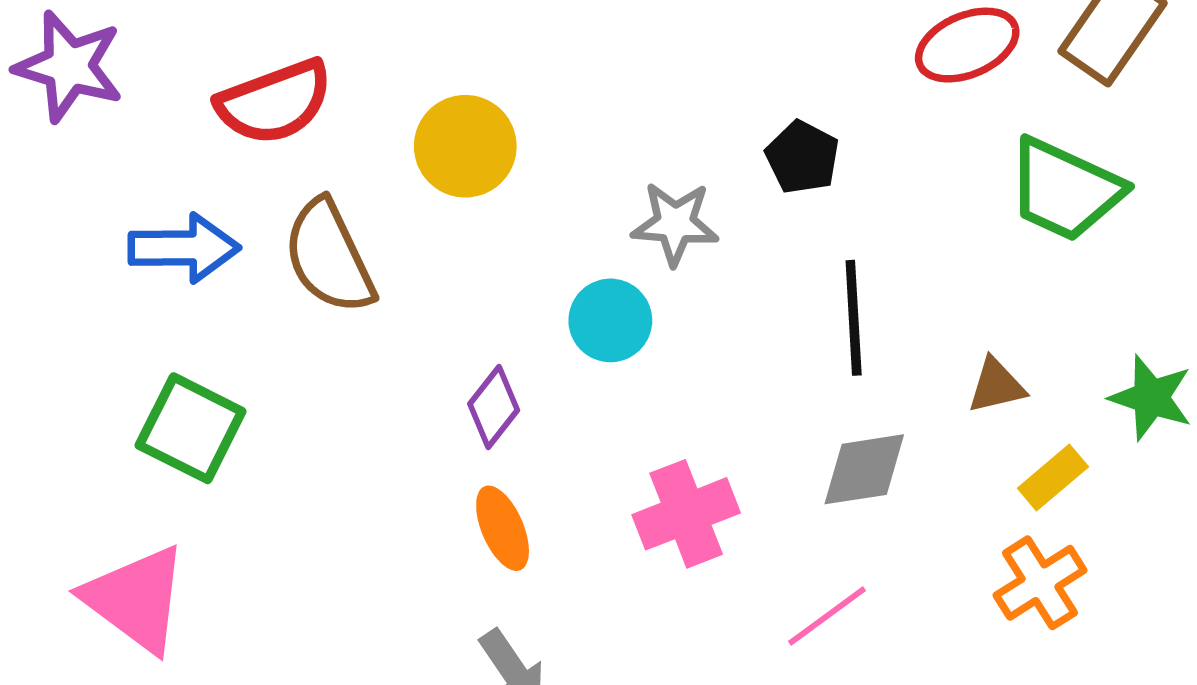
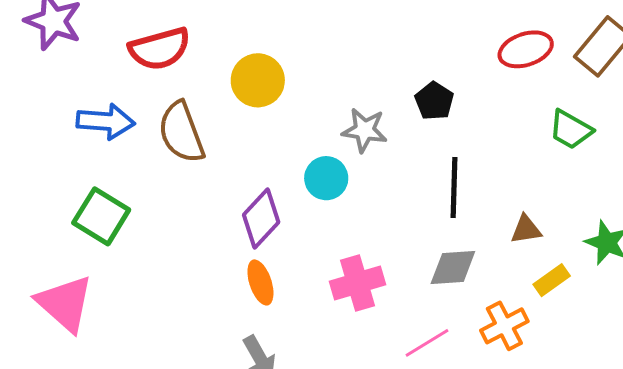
green trapezoid: (1065, 190) -> (571, 130), size x0.7
purple diamond: (494, 407) -> (261, 218), size x1.4
orange cross: (1040, 583) -> (504, 326), moved

